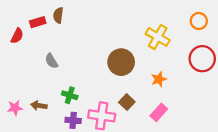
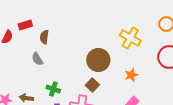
brown semicircle: (58, 15) -> (44, 37), moved
brown square: (127, 102) -> (92, 85), moved

